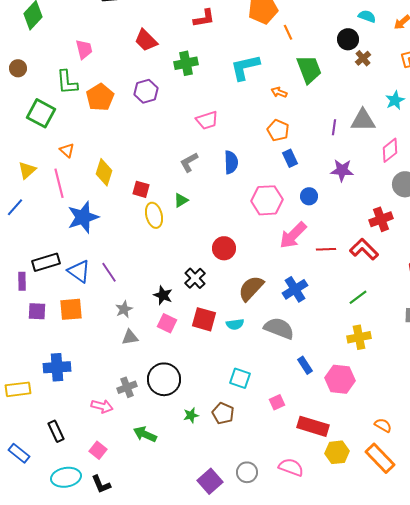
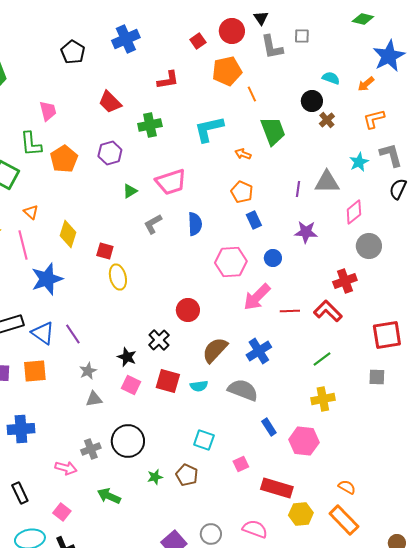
pink trapezoid: (207, 120) -> (171, 182), size x1.4
green triangle: (181, 200) -> (130, 191), moved

